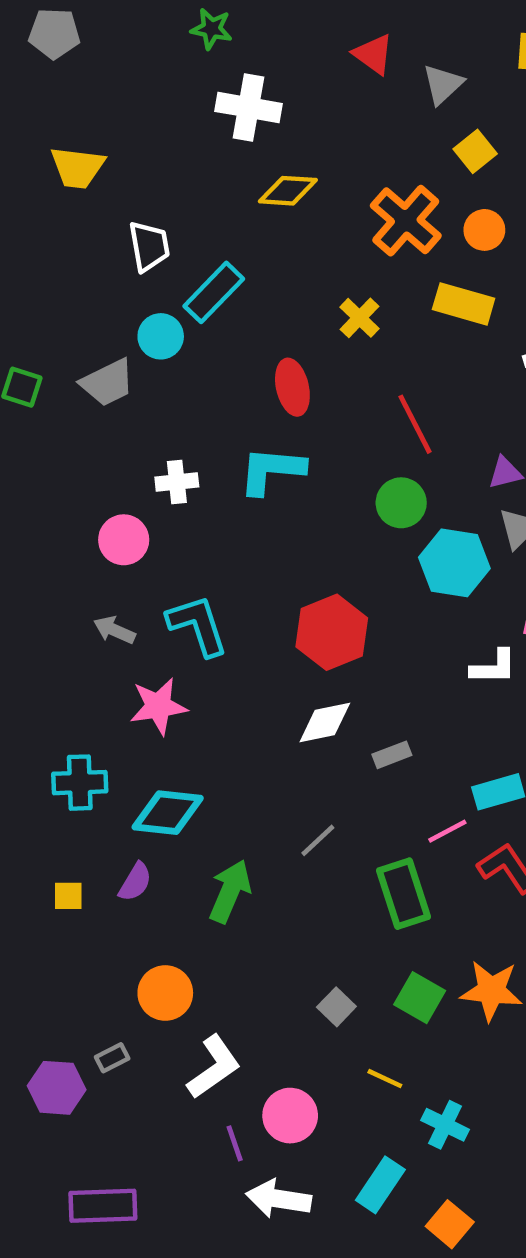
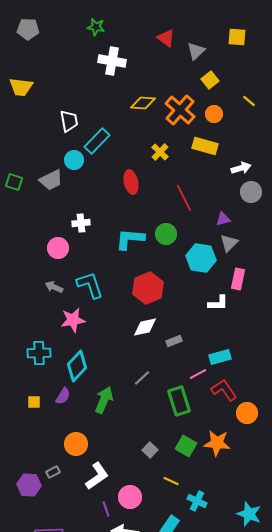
yellow trapezoid: (77, 168) -> (21, 87), moved
yellow diamond: (288, 191) -> (143, 103), moved
cyan L-shape: (272, 470) -> (130, 239), moved
green circle: (401, 503) -> (166, 234), moved
cyan diamond: (168, 813) -> (77, 366), turned -52

